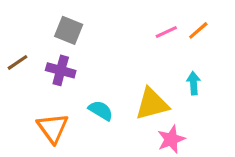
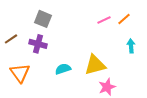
cyan arrow: (194, 83) -> (131, 46), moved
cyan semicircle: (101, 110) -> (63, 69), turned -49
orange triangle: (53, 128) -> (20, 73), moved

